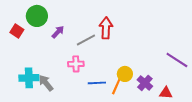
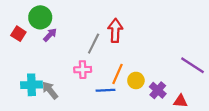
purple arrow: (58, 32) -> (50, 35), moved
gray line: (86, 40) -> (94, 44), turned -36
orange line: (117, 85) -> (117, 74), moved

